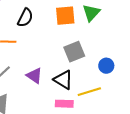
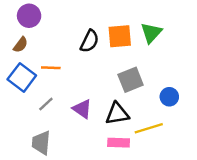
black semicircle: (25, 18) -> (89, 41), moved
black triangle: (63, 80) -> (117, 114), turned -40

